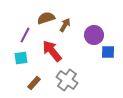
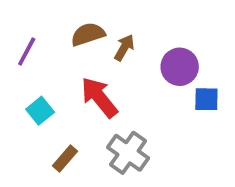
purple line: (25, 35) -> (27, 51), moved
cyan square: (21, 58) -> (40, 111), turned -32

